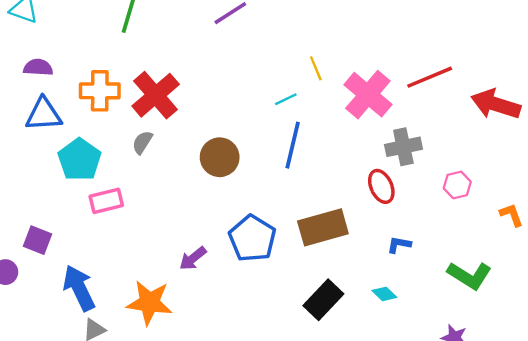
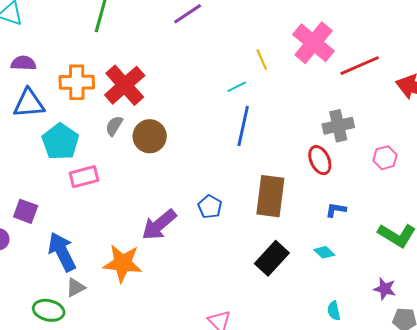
pink cross: (368, 95) -> (314, 43), moved
brown circle: (220, 157) -> (150, 136), moved
brown rectangle: (323, 227) -> (270, 196), turned -66
blue pentagon: (252, 238) -> (210, 207), size x0.6
purple arrow: (193, 258) -> (159, 225), size x1.5

